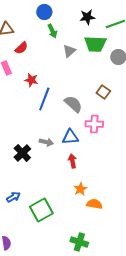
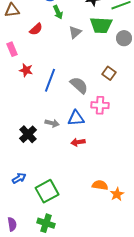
red semicircle: (21, 48) -> (36, 29), moved
red star: (31, 80) -> (26, 70), moved
red arrow: (72, 161) -> (78, 142), turned -88
orange star: (80, 189) -> (117, 194), moved
green cross: (79, 242) -> (46, 223), moved

